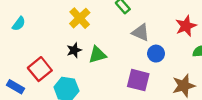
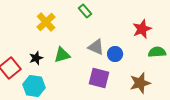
gray triangle: (141, 33) -> (96, 47), moved
black star: (74, 50) -> (36, 58), moved

